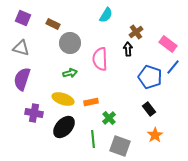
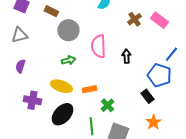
pink rectangle: (168, 44) -> (159, 20), moved
gray triangle: (21, 48) -> (19, 35), turned -30
black arrow: (128, 49) -> (126, 56), moved
blue pentagon: (150, 77) -> (159, 75), moved
purple semicircle: (22, 79) -> (20, 66), size x0.6

